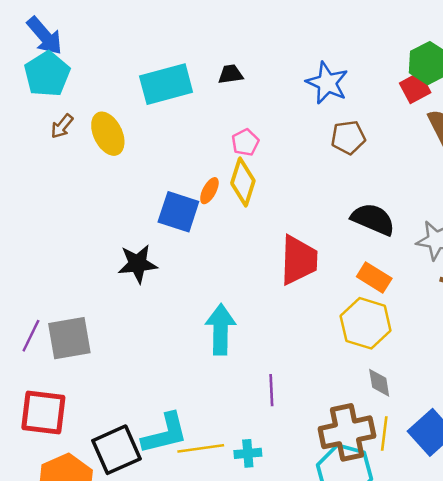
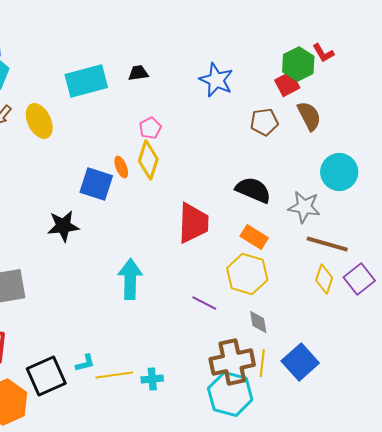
brown pentagon: (348, 137) -> (264, 122), moved
orange ellipse: (209, 191) -> (121, 167), turned -50
purple line: (271, 390) -> (204, 303), moved, turned -60
cyan L-shape: (165, 434) -> (85, 363), size x0.5

